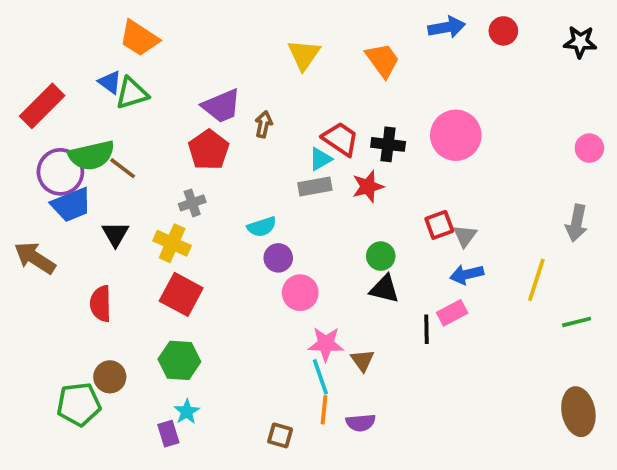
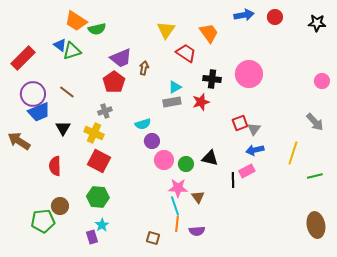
red trapezoid: (340, 139) -> (186, 53), moved
green semicircle: (92, 155) -> (97, 29), moved, size x0.7
gray arrow: (577, 223) -> (315, 122), turned -54
green circle: (381, 256) -> (186, 164), moved

